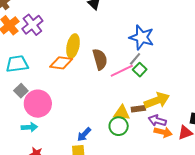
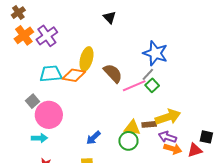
brown semicircle: (100, 59) -> (113, 73), turned -30
cyan trapezoid: (17, 64) -> (51, 74), moved
blue arrow: (84, 134) -> (93, 138), moved

